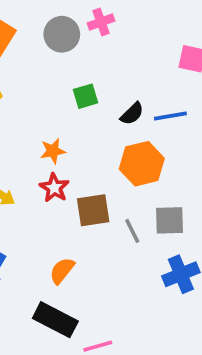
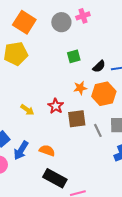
orange star: (53, 151) -> (80, 88), moved
orange semicircle: (62, 271) -> (47, 150), moved, turned 70

